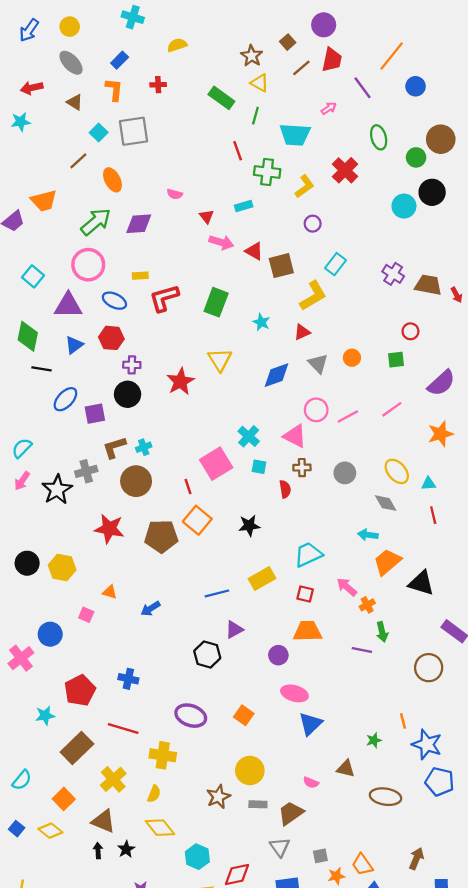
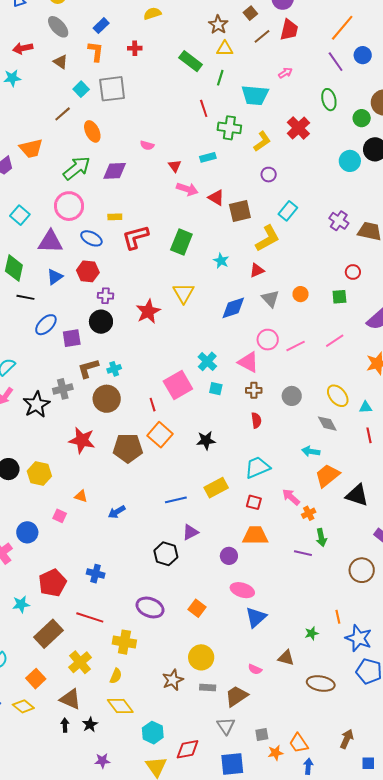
yellow triangle: (260, 83) -> (225, 49), turned -30
purple line: (362, 88) -> (336, 62), moved
red semicircle: (285, 489) -> (256, 420), moved

